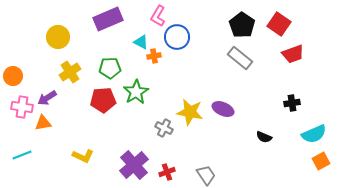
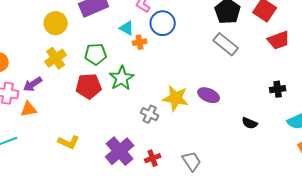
yellow circle: (58, 37) -> (56, 23), moved

